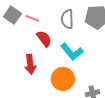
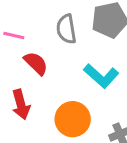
cyan L-shape: (72, 52) -> (101, 76), moved

